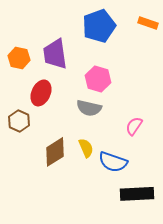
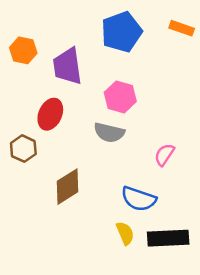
orange hexagon: (19, 58) -> (23, 50), moved
yellow semicircle: (86, 148) -> (125, 233), moved

